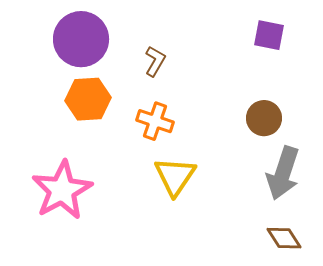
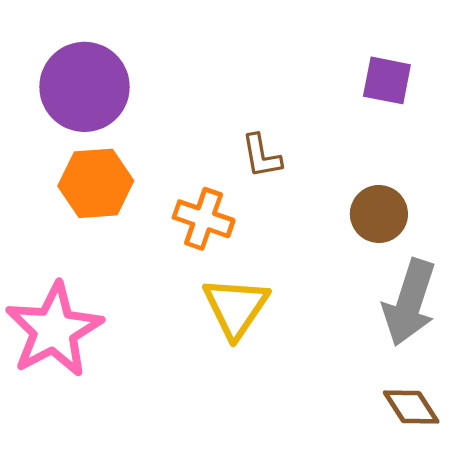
brown L-shape: (155, 61) -> (261, 156), moved, turned 140

